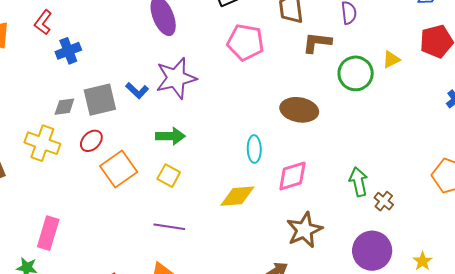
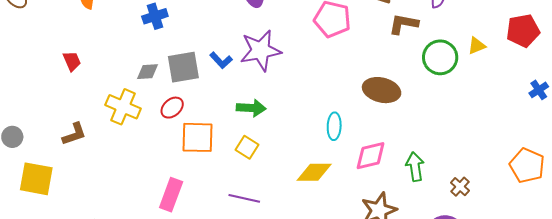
orange square: (119, 169) -> (198, 137), turned 33
green arrow: (358, 182) -> (415, 167), moved
pink rectangle: (48, 233) -> (171, 195), moved

